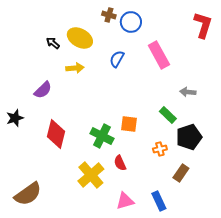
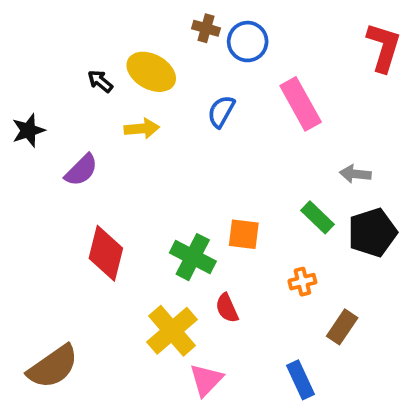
black star: (15, 118) -> (28, 130), moved
black pentagon: (189, 137) -> (372, 232), moved
pink triangle: (125, 201) -> (206, 380), moved, turned -30

